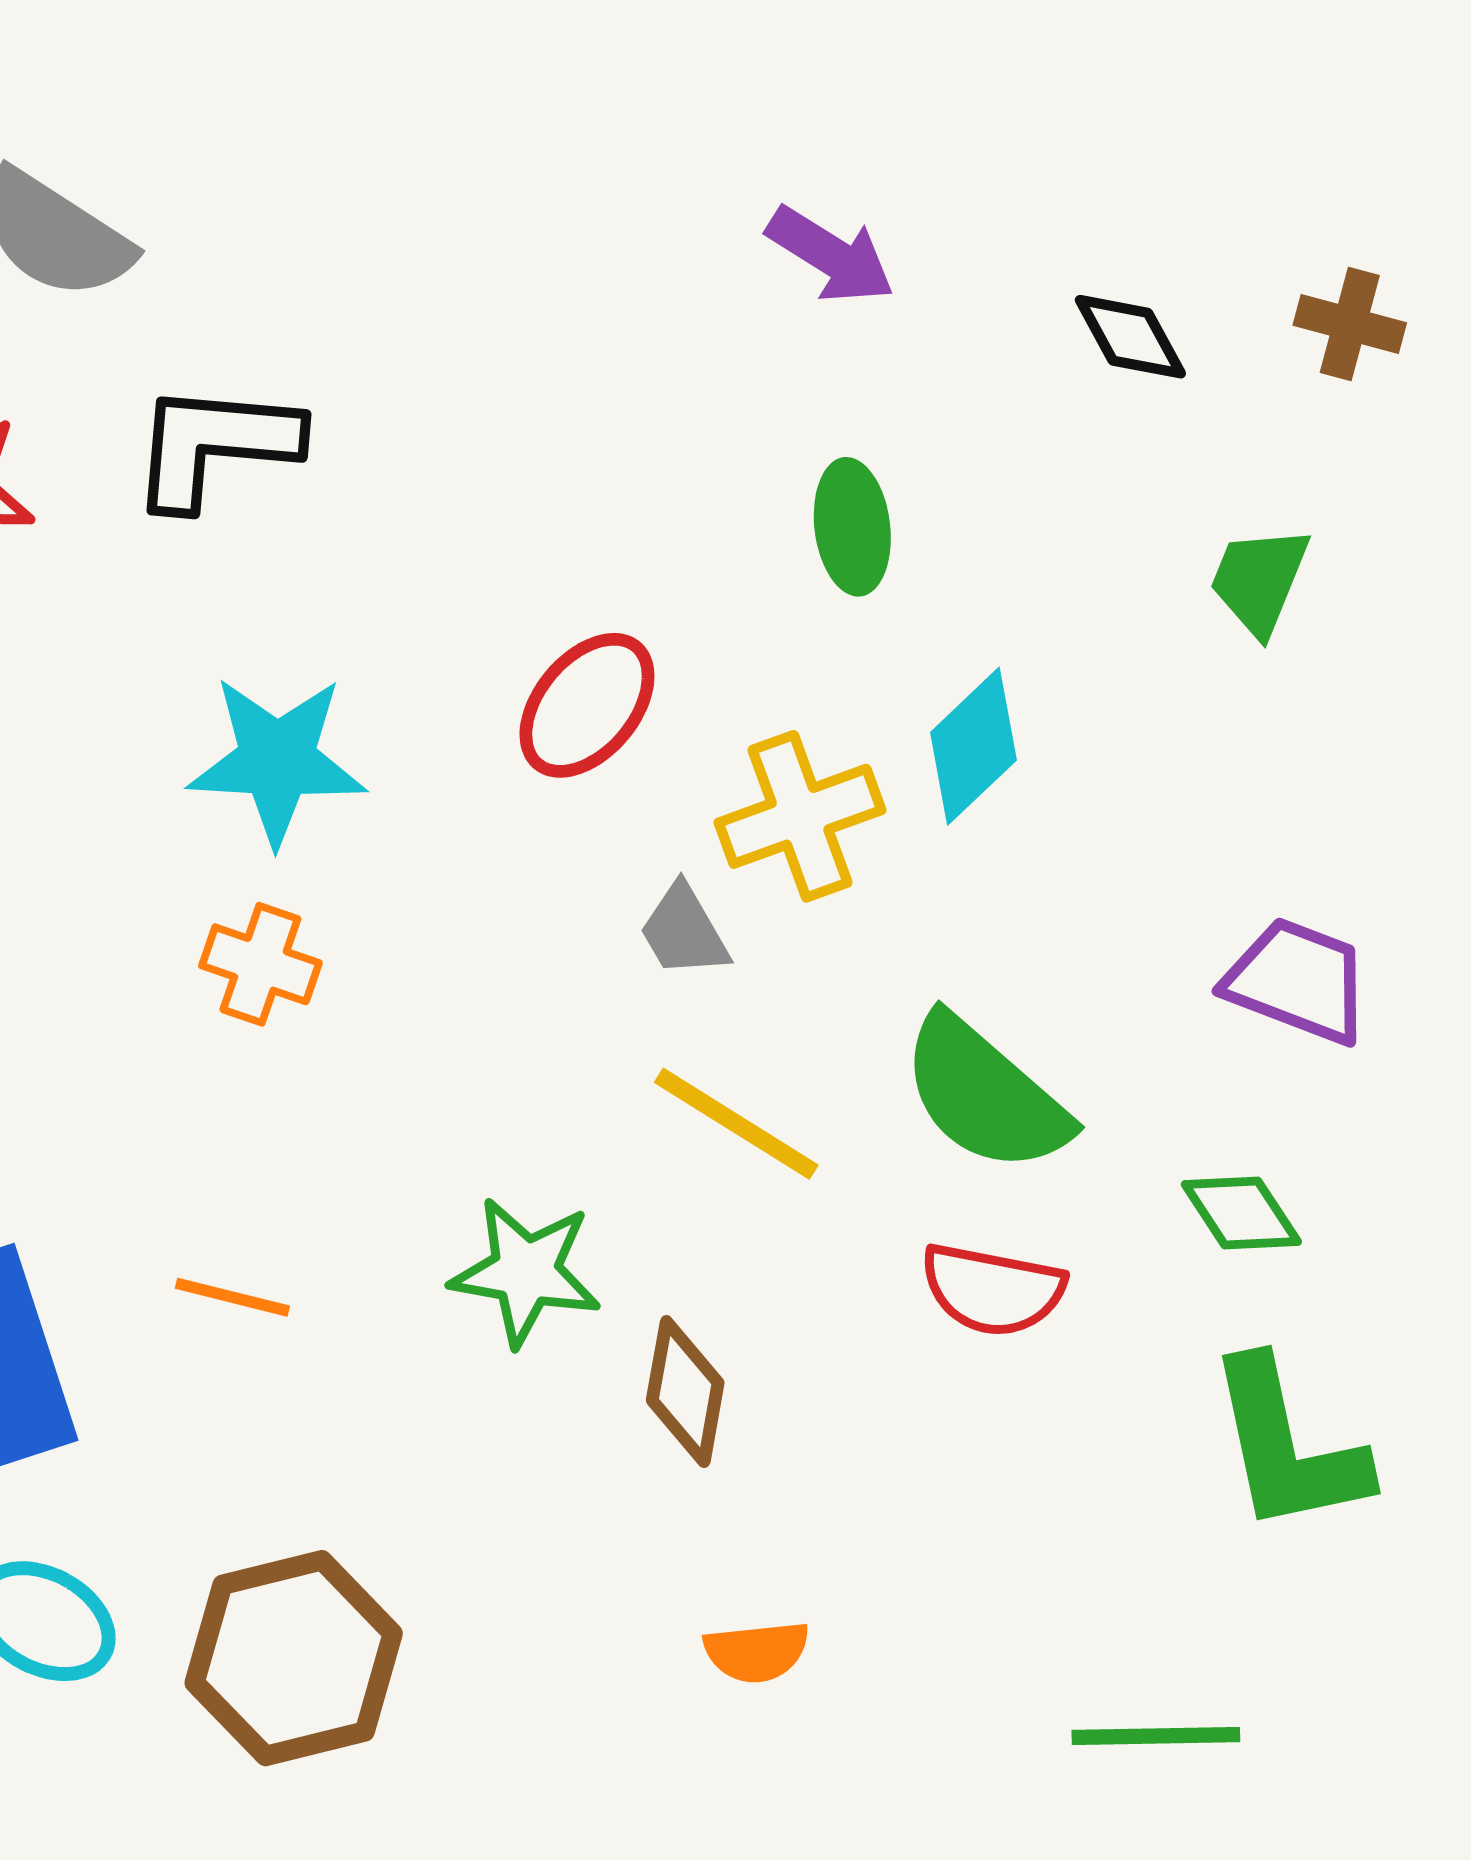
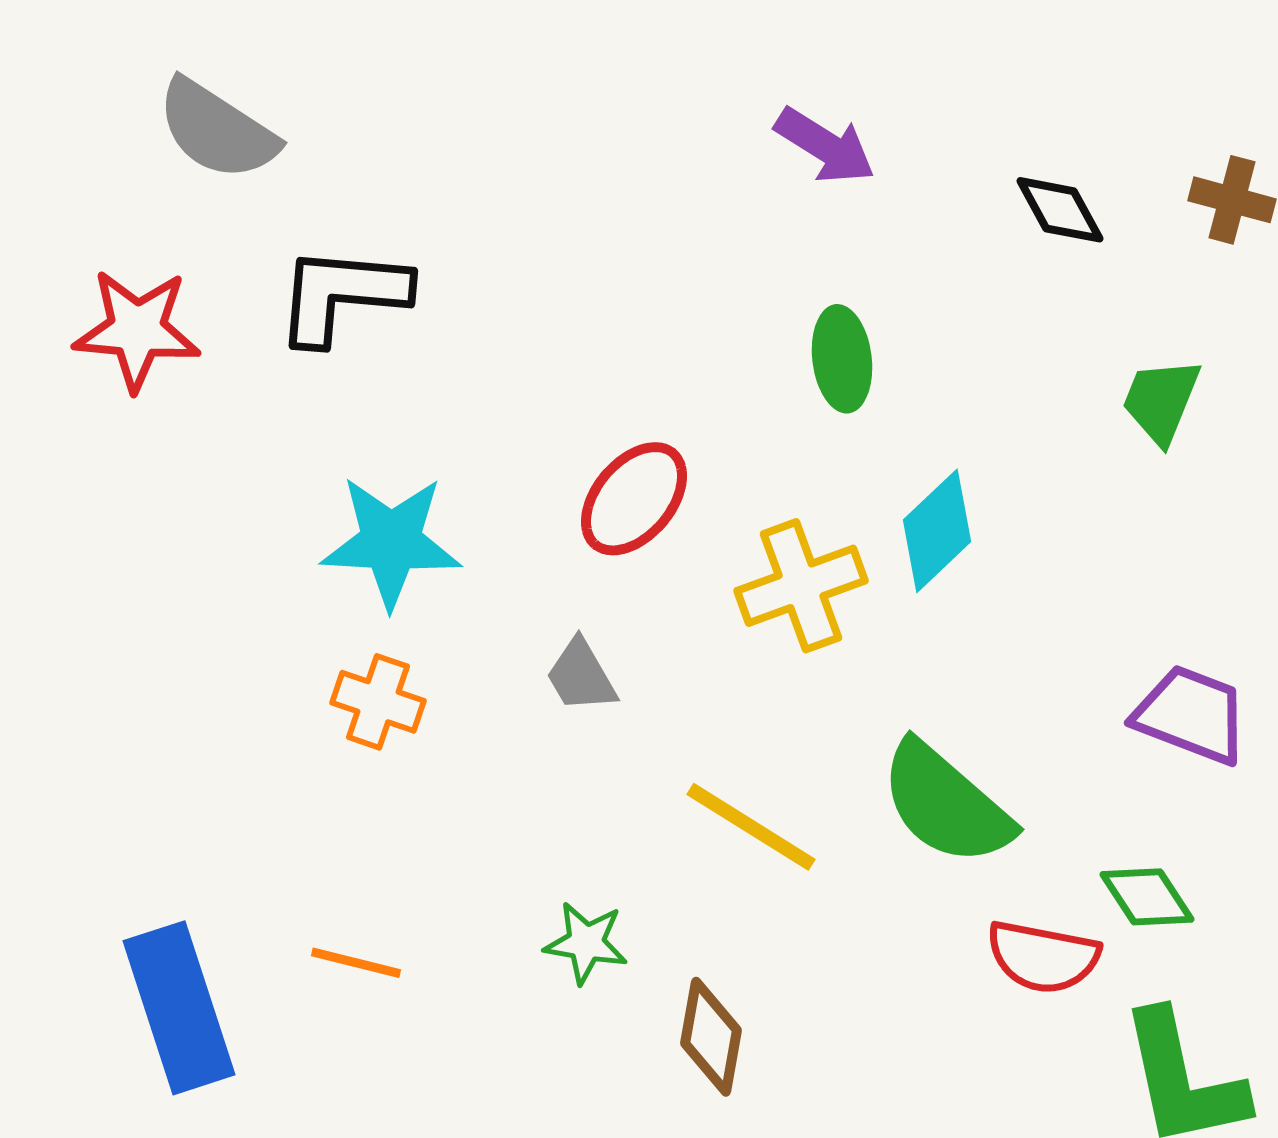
gray trapezoid: (684, 931) -> (581, 676), moved
green star: (526, 1272) -> (586, 943), size x0.7
red semicircle: (993, 1290) -> (1043, 957), moved

